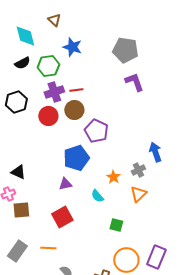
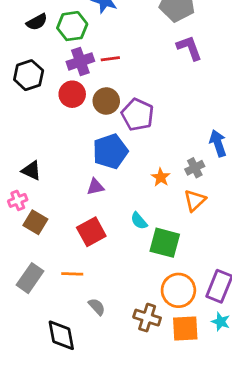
brown circle: (74, 110) -> (106, 101), moved
cyan semicircle: (97, 196) -> (139, 221), moved
brown square: (21, 210) -> (35, 222), turned 36
green square: (116, 225) -> (165, 243), size x1.6

